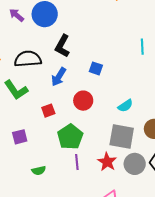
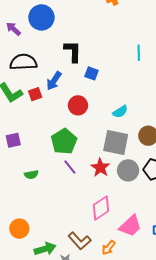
purple arrow: (17, 15) -> (13, 29), moved
black L-shape: (62, 46) -> (73, 51), moved, turned 150
red square: (48, 111) -> (35, 94), moved
purple line: (77, 162) -> (70, 167), turned -35

